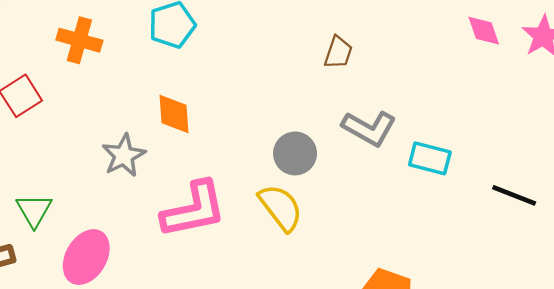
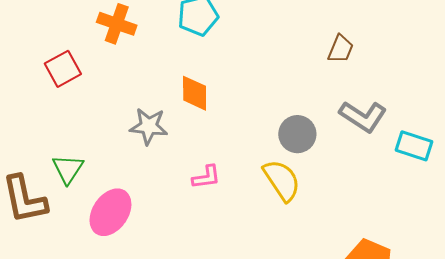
gray star: (124, 155) -> (149, 126), turned 30
pink L-shape: (194, 210) -> (206, 177), size x0.5

